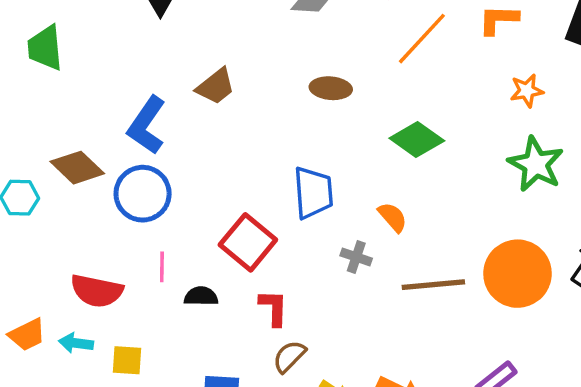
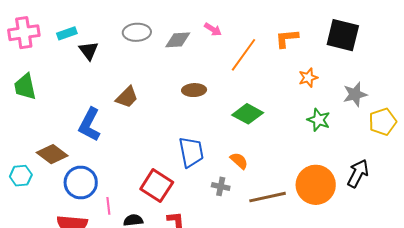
green star: (536, 164) -> (319, 120), size x0.7
blue circle: (143, 194) -> (81, 183), moved

